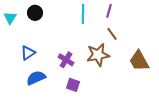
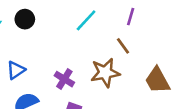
purple line: (109, 11) -> (131, 17), moved
cyan line: (83, 14) -> (86, 20), turned 42

